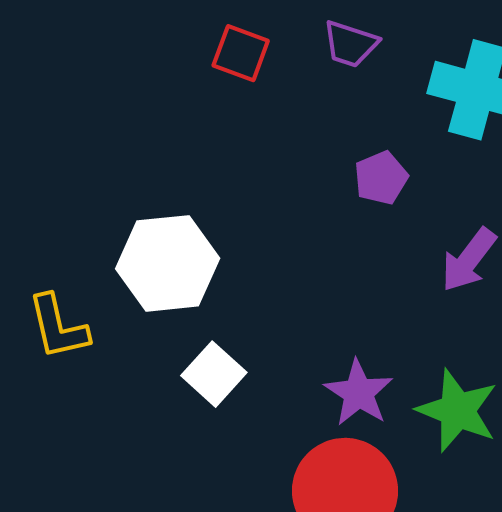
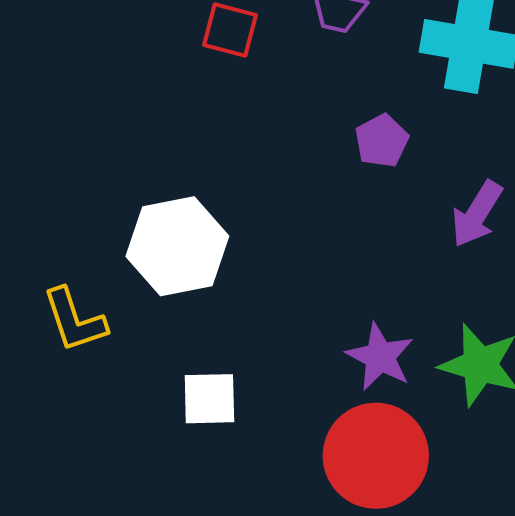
white square: (214, 374) -> (209, 399), moved, turned -38

